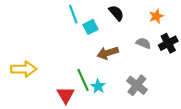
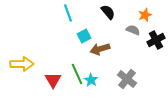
cyan square: (90, 27) -> (84, 36), moved
gray semicircle: (143, 43) -> (133, 30), moved
red triangle: (66, 95) -> (53, 80), moved

